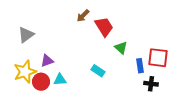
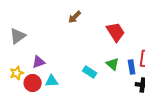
red trapezoid: (104, 27) -> (116, 32), moved
green triangle: (121, 48) -> (113, 64), moved
yellow star: (25, 72) -> (17, 73), size x0.6

